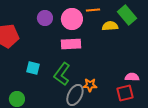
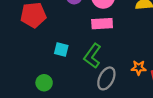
orange star: (90, 85) -> (139, 68), moved

